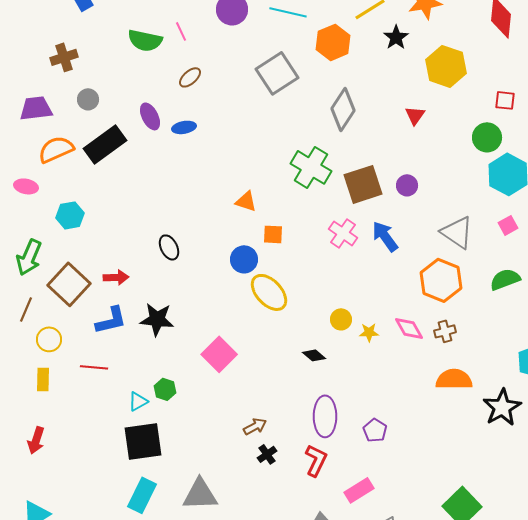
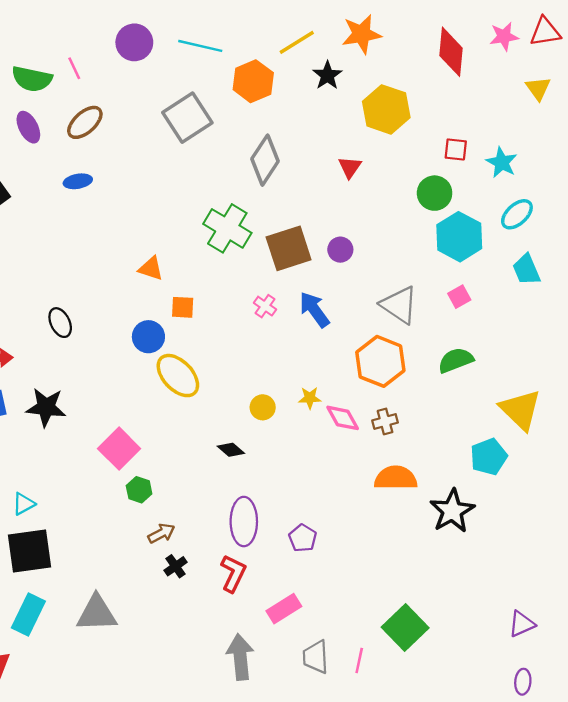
brown ellipse: (190, 77) -> (85, 122), size x1.4
purple ellipse: (150, 116) -> (28, 127), moved
pink cross: (343, 233) -> (265, 306), size x0.7
yellow star: (369, 332) -> (310, 398), moved
green hexagon: (165, 389) -> (139, 490), moved

